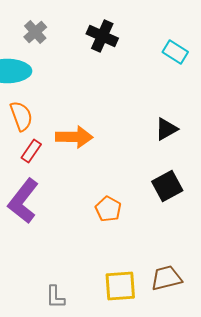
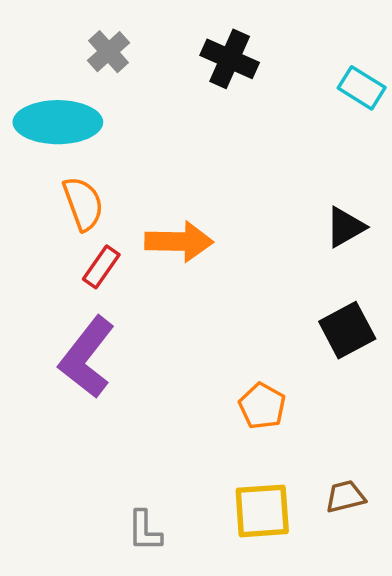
orange pentagon: (108, 209) -> (262, 406), moved
brown trapezoid: (166, 278) -> (345, 496), size x0.7

